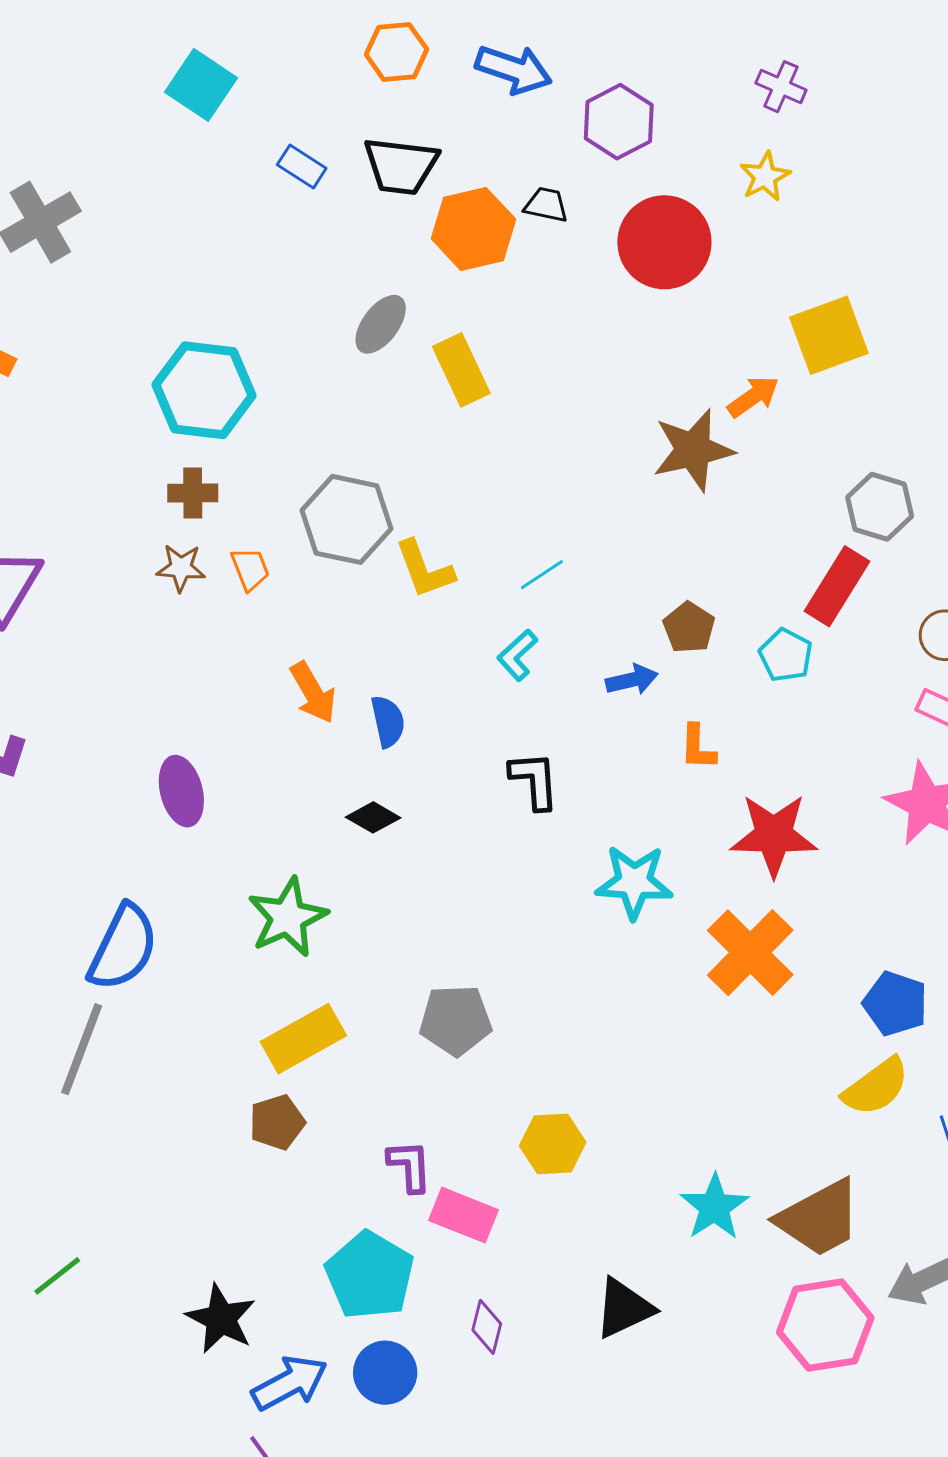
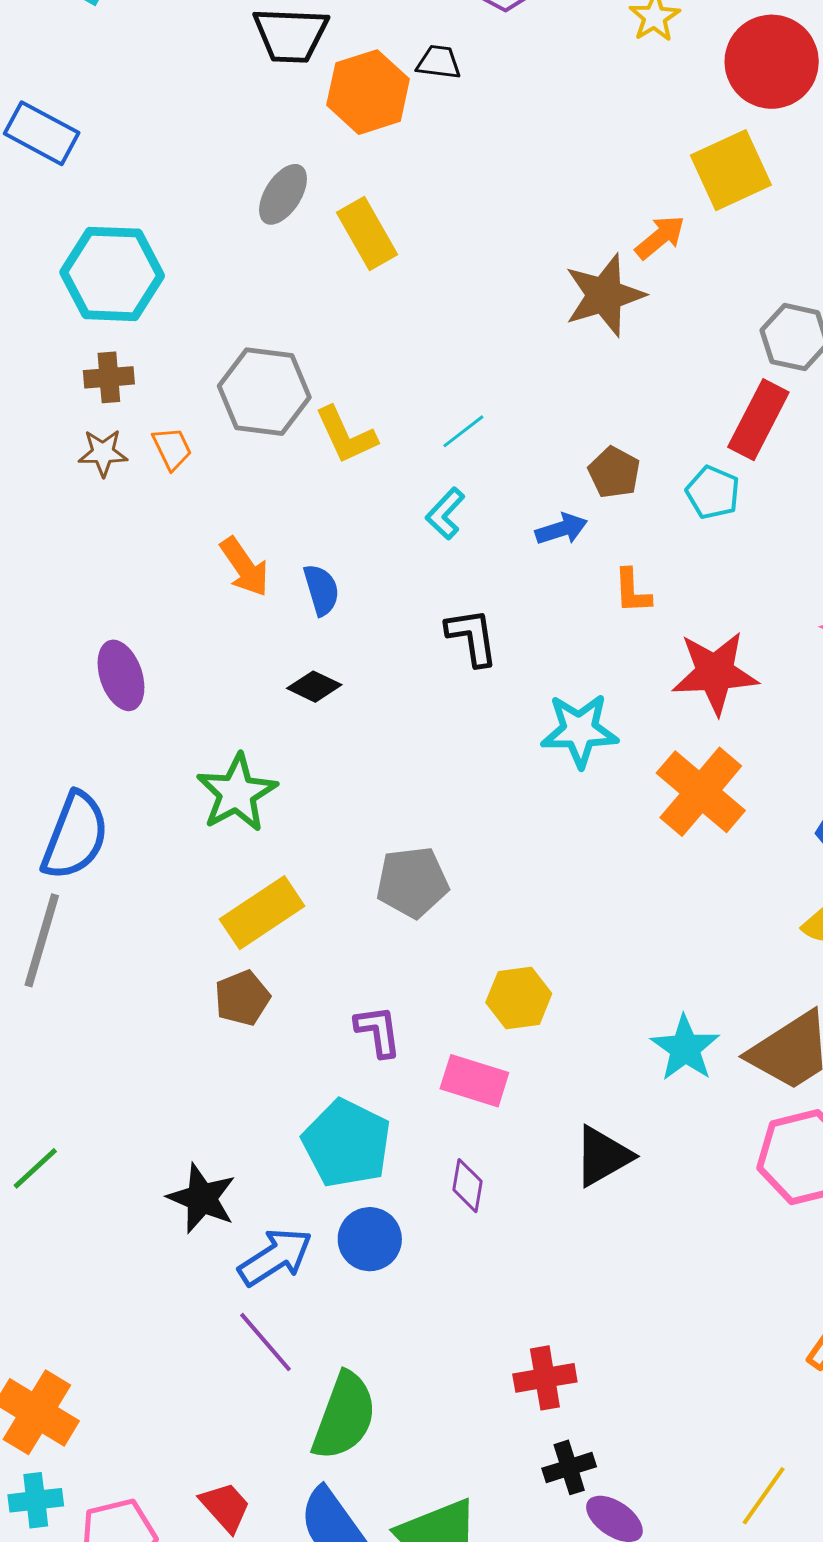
blue rectangle: (302, 166) -> (42, 133), moved, size x1.5
red circle: (664, 242) -> (772, 62), moved
pink rectangle: (463, 1215) -> (474, 1081), moved

